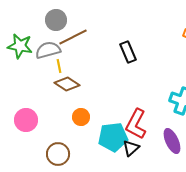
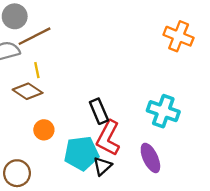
black rectangle: (128, 52) -> (99, 111), moved
yellow line: (59, 66) -> (37, 70), moved

